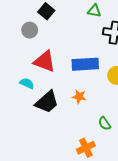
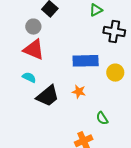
green triangle: (94, 11) -> (96, 10), turned -40
red triangle: (45, 61) -> (34, 50), moved

